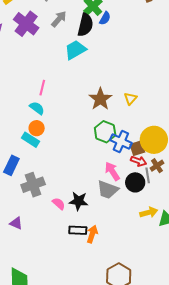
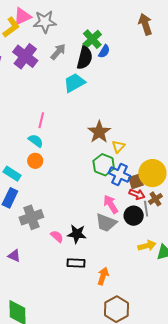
yellow triangle: (130, 99) -> (118, 147), moved
cyan rectangle: (30, 140) -> (12, 174), moved
orange arrow: (92, 234) -> (103, 276), moved

